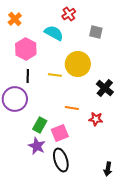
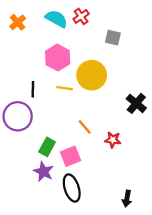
cyan semicircle: (54, 33) -> (56, 19), moved
pink hexagon: (26, 49) -> (58, 58), moved
black cross: (105, 88) -> (136, 103), moved
orange line: (72, 108) -> (85, 127), turned 40

